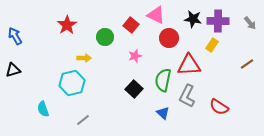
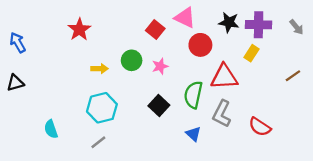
green circle: (105, 37) -> (132, 60), moved
cyan hexagon: (72, 83) -> (102, 108), moved

